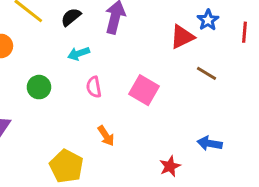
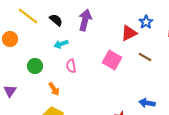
black semicircle: (71, 17) -> (56, 20), turned 80
pink square: (144, 90) -> (112, 60), moved
orange arrow: (106, 136) -> (54, 89), moved

